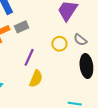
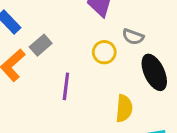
yellow semicircle: (36, 79) -> (124, 108), moved

